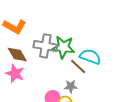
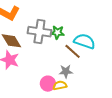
green star: (63, 47) -> (57, 32), size x0.6

